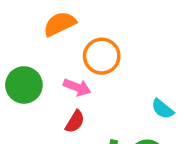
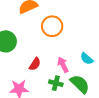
pink arrow: (77, 87) -> (63, 65), moved, turned -140

